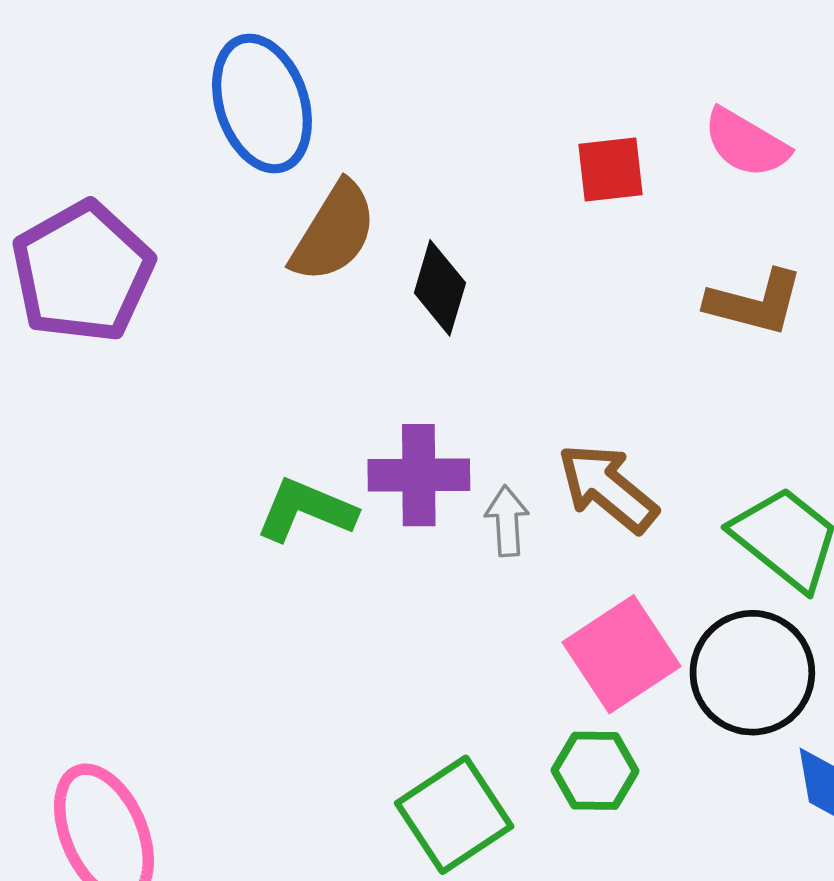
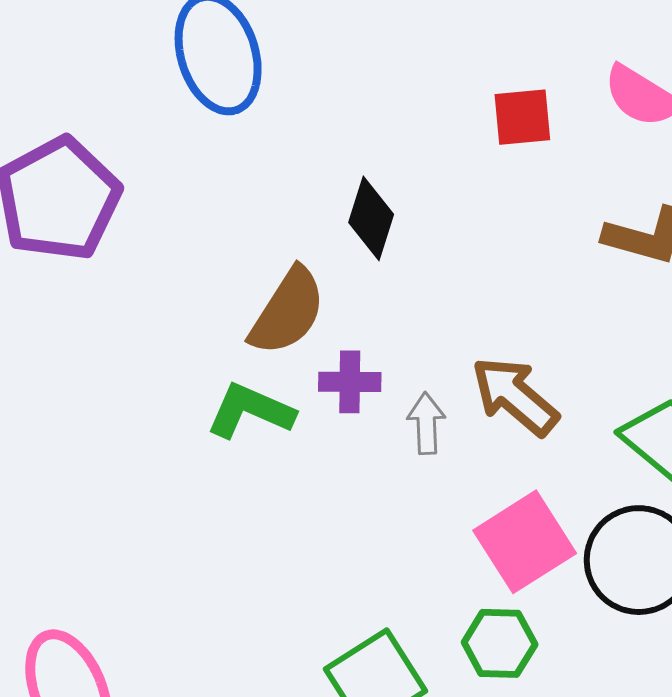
brown semicircle: (334, 232) -> (287, 311), moved
purple cross: (419, 475) -> (350, 382), size x0.7

